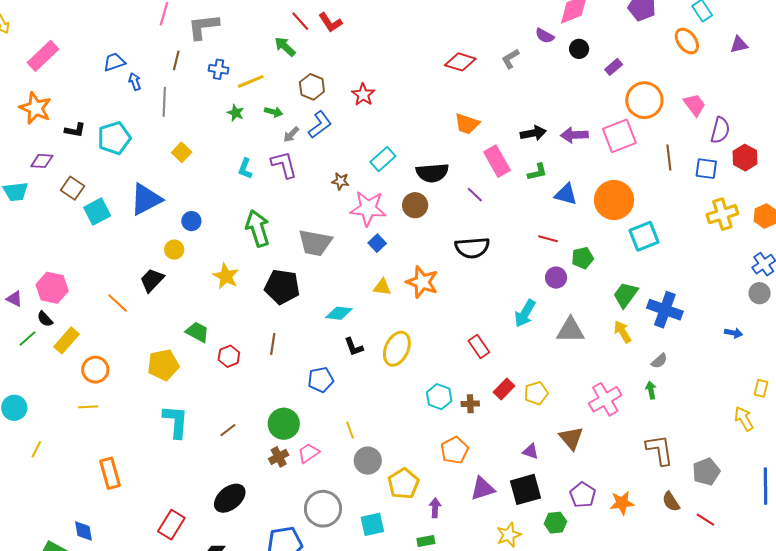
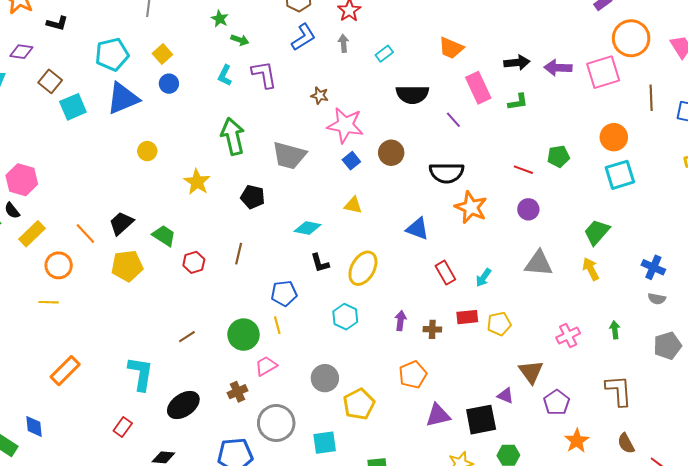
green arrow: (274, 112) -> (240, 40), moved
gray arrow: (291, 134) -> (343, 43), moved, turned 126
cyan pentagon: (114, 138) -> (112, 54), moved
cyan rectangle: (383, 159) -> (384, 54), moved, size x0.7
blue triangle: (566, 194) -> (417, 229), moved
orange circle: (614, 200) -> (614, 137), moved, size x0.7
brown circle: (415, 205) -> (391, 153), moved
blue circle: (191, 221) -> (169, 84), moved
green pentagon: (583, 258) -> (558, 156), moved
black trapezoid: (152, 280) -> (121, 223), moved
orange star: (422, 282) -> (471, 207), moved
black pentagon: (282, 287) -> (253, 197), size x0.7
orange line: (118, 303) -> (85, 234), moved
blue cross: (665, 310) -> (653, 267), moved, size x0.7
cyan arrow: (525, 313) -> (483, 278), moved, size x0.7
gray semicircle: (659, 361) -> (657, 299), moved, turned 48
red rectangle: (504, 389) -> (467, 317), turned 35
cyan hexagon: (439, 397) -> (345, 317), moved
pink cross: (605, 399) -> (568, 335), size x0.7
cyan L-shape: (176, 422) -> (141, 374), moved
yellow line: (350, 430) -> (277, 325), moved
purple triangle: (531, 451) -> (505, 396), moved
brown cross: (279, 457) -> (237, 392), moved
gray pentagon: (706, 472) -> (667, 346), moved
orange rectangle: (110, 473) -> (65, 371), turned 56
purple pentagon: (583, 495) -> (557, 402), moved
orange star: (622, 503) -> (577, 441), turned -30
purple arrow: (435, 508) -> (401, 321), moved
red rectangle: (171, 525) -> (123, 427), size x0.7

